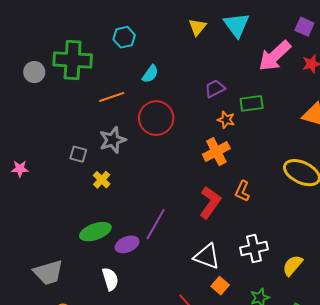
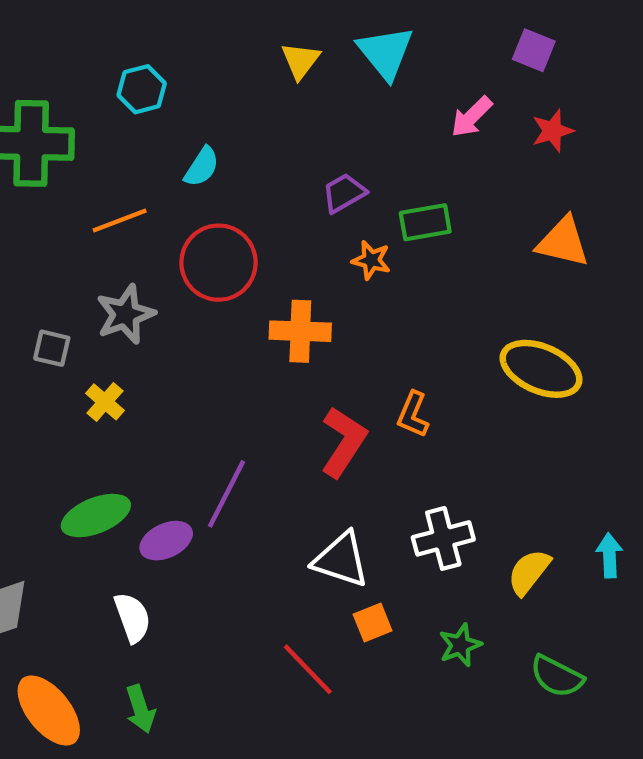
pink arrow: (275, 56) -> (472, 117), size x0.6
orange cross: (216, 152) -> (300, 331), moved, turned 32
orange square: (220, 286) -> (373, 622), turned 30

